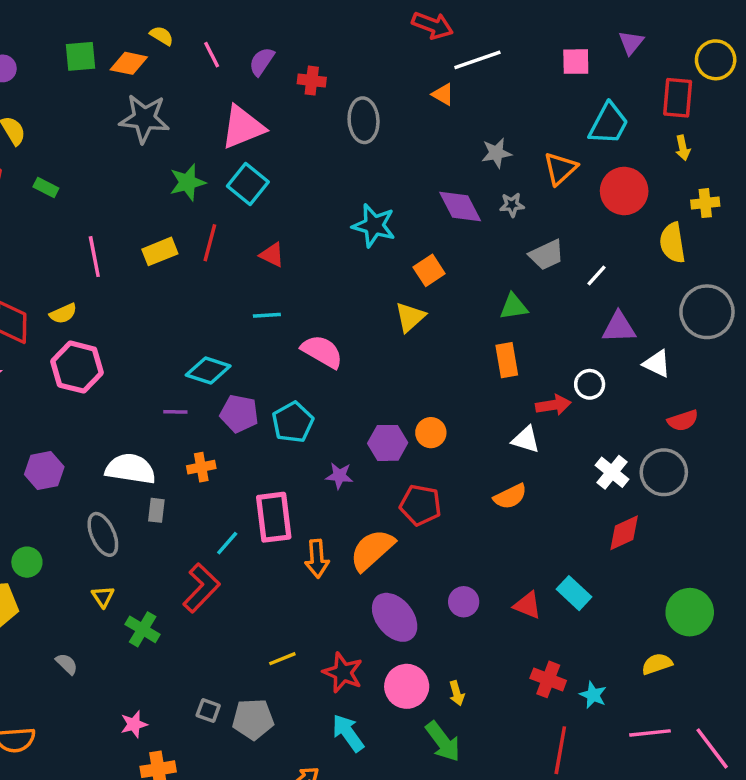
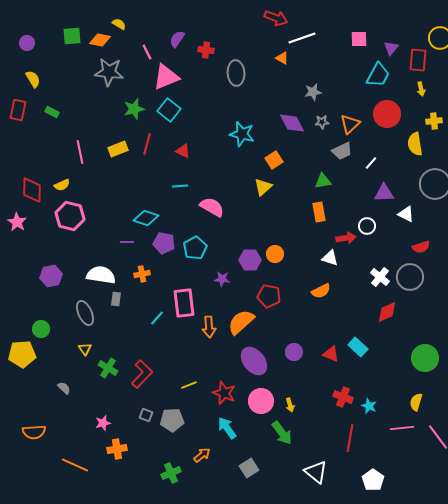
purple triangle: (631, 43) -> (391, 48), moved
pink line: (212, 55) -> (147, 52), moved
orange triangle: (560, 169) -> (350, 124), moved
red L-shape: (201, 588) -> (142, 374), moved
yellow semicircle: (657, 664) -> (416, 402), moved, turned -54

